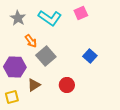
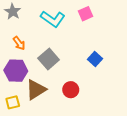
gray star: (18, 18) -> (13, 12), moved
orange arrow: (31, 41) -> (19, 43), moved
brown triangle: (34, 85) -> (36, 90), size x1.5

